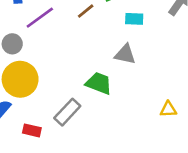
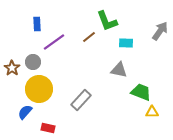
green trapezoid: (99, 83) -> (141, 92), moved
gray rectangle: (67, 112) -> (81, 100), moved

